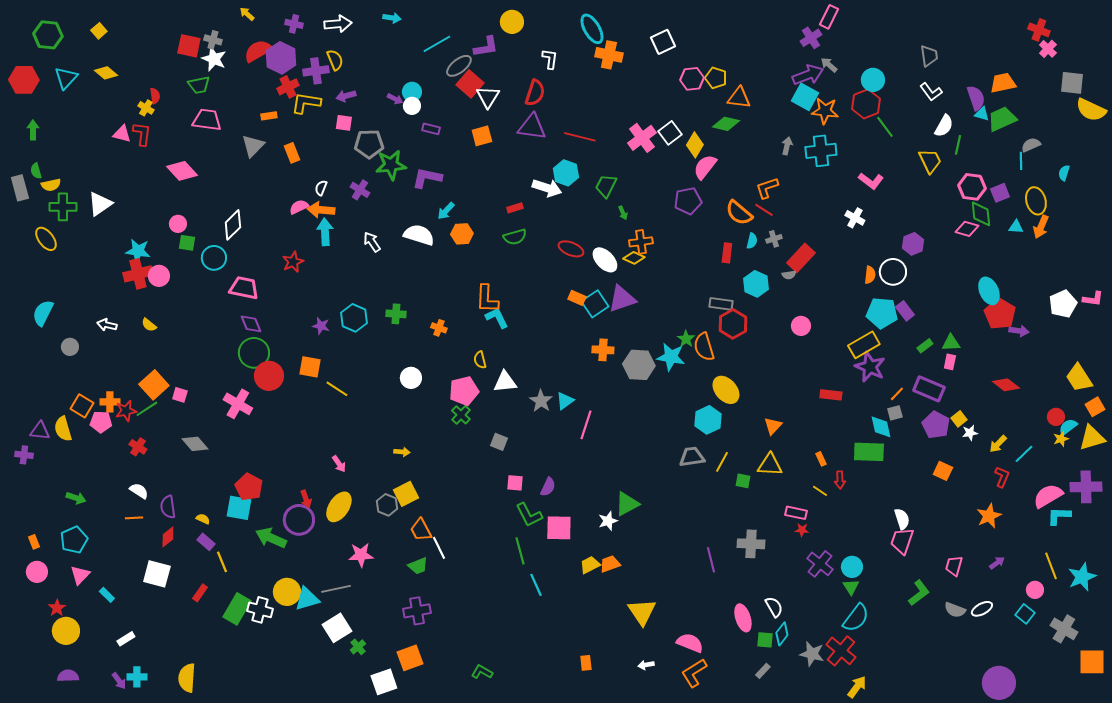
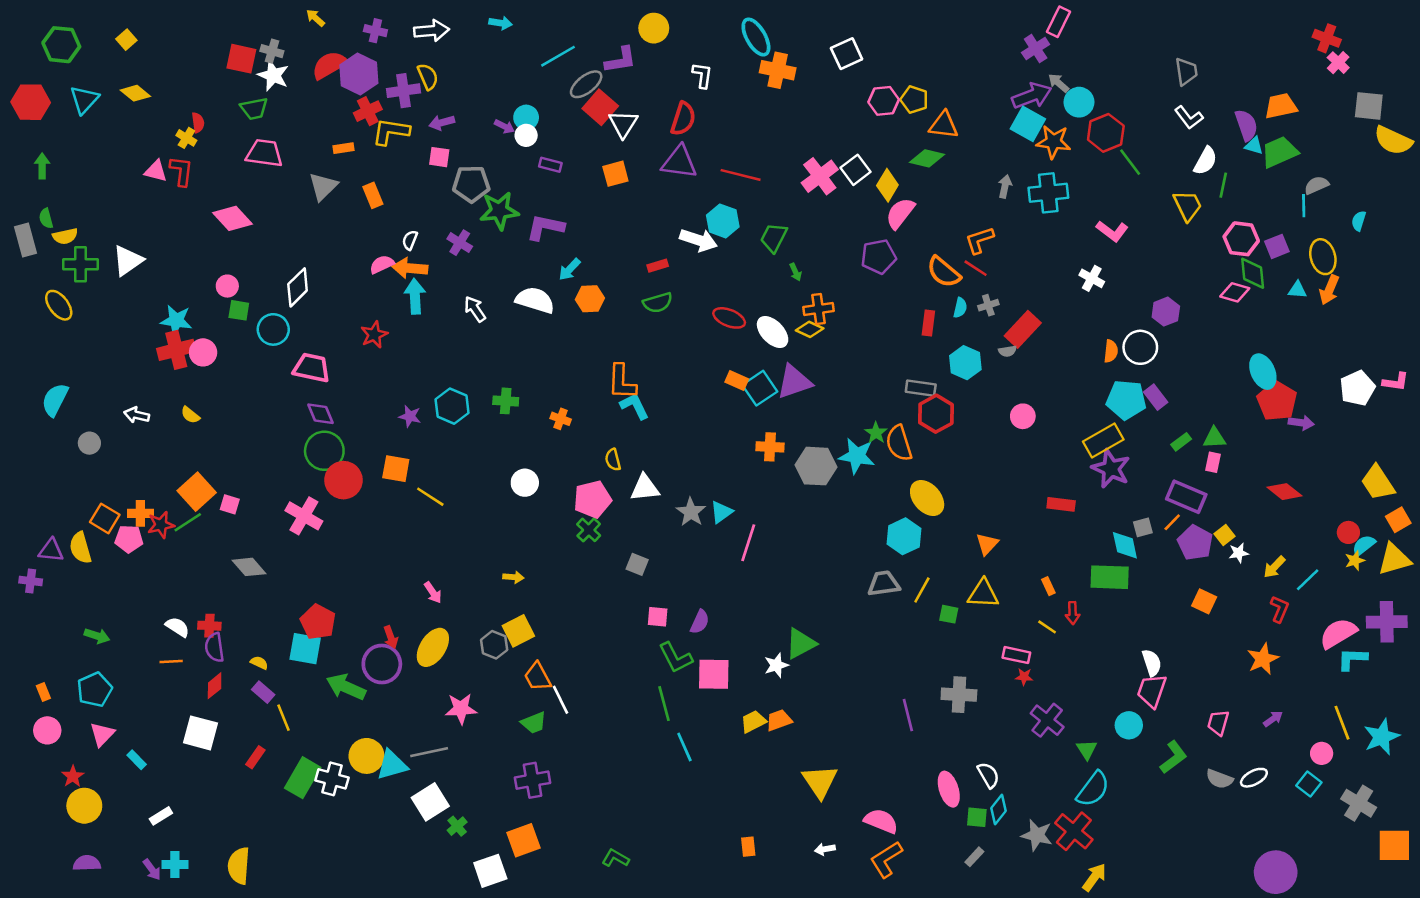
cyan circle: (873, 80) -> (1079, 102), moved
orange line: (897, 394) -> (1172, 522), moved
red cross: (138, 447) -> (209, 626), moved, turned -30
cyan circle: (852, 567) -> (1129, 725), moved

